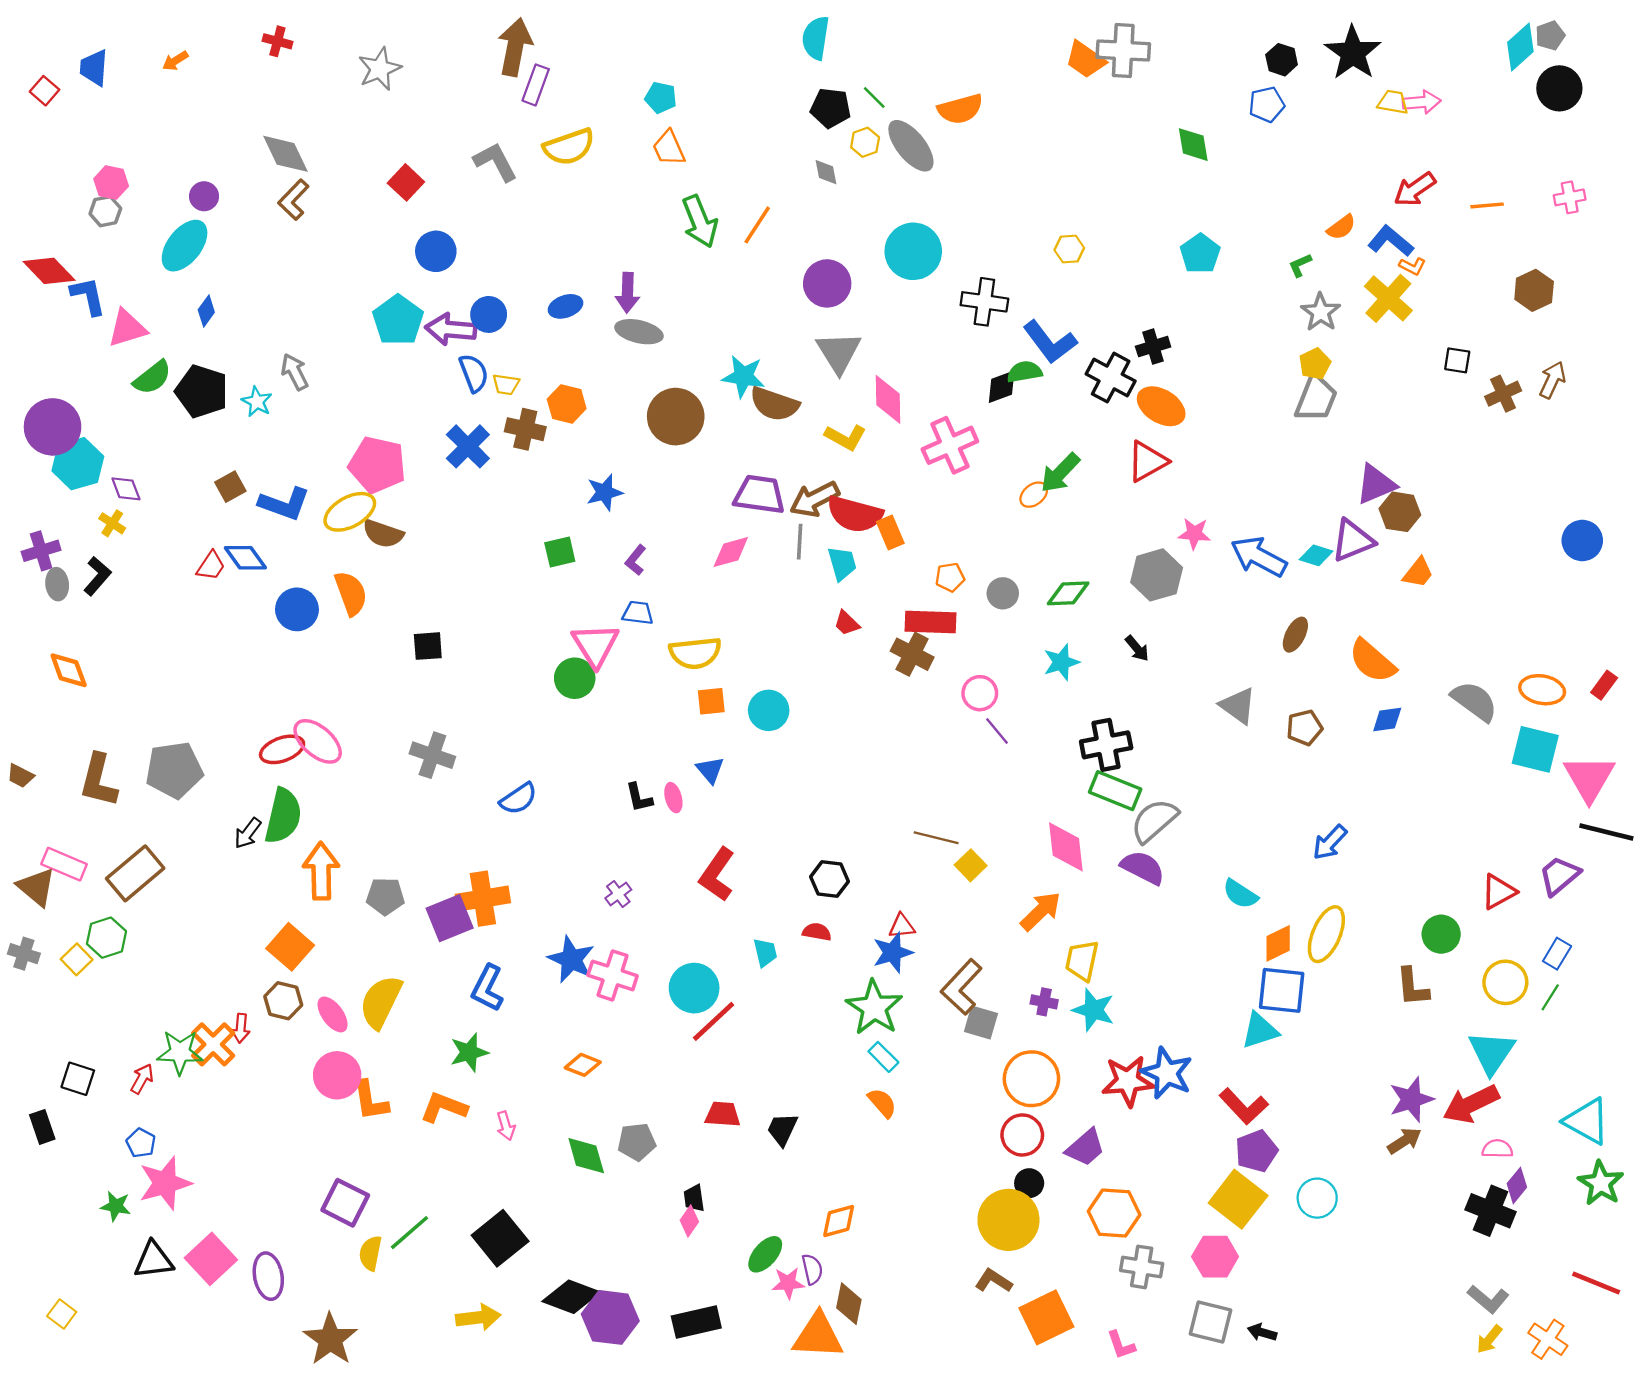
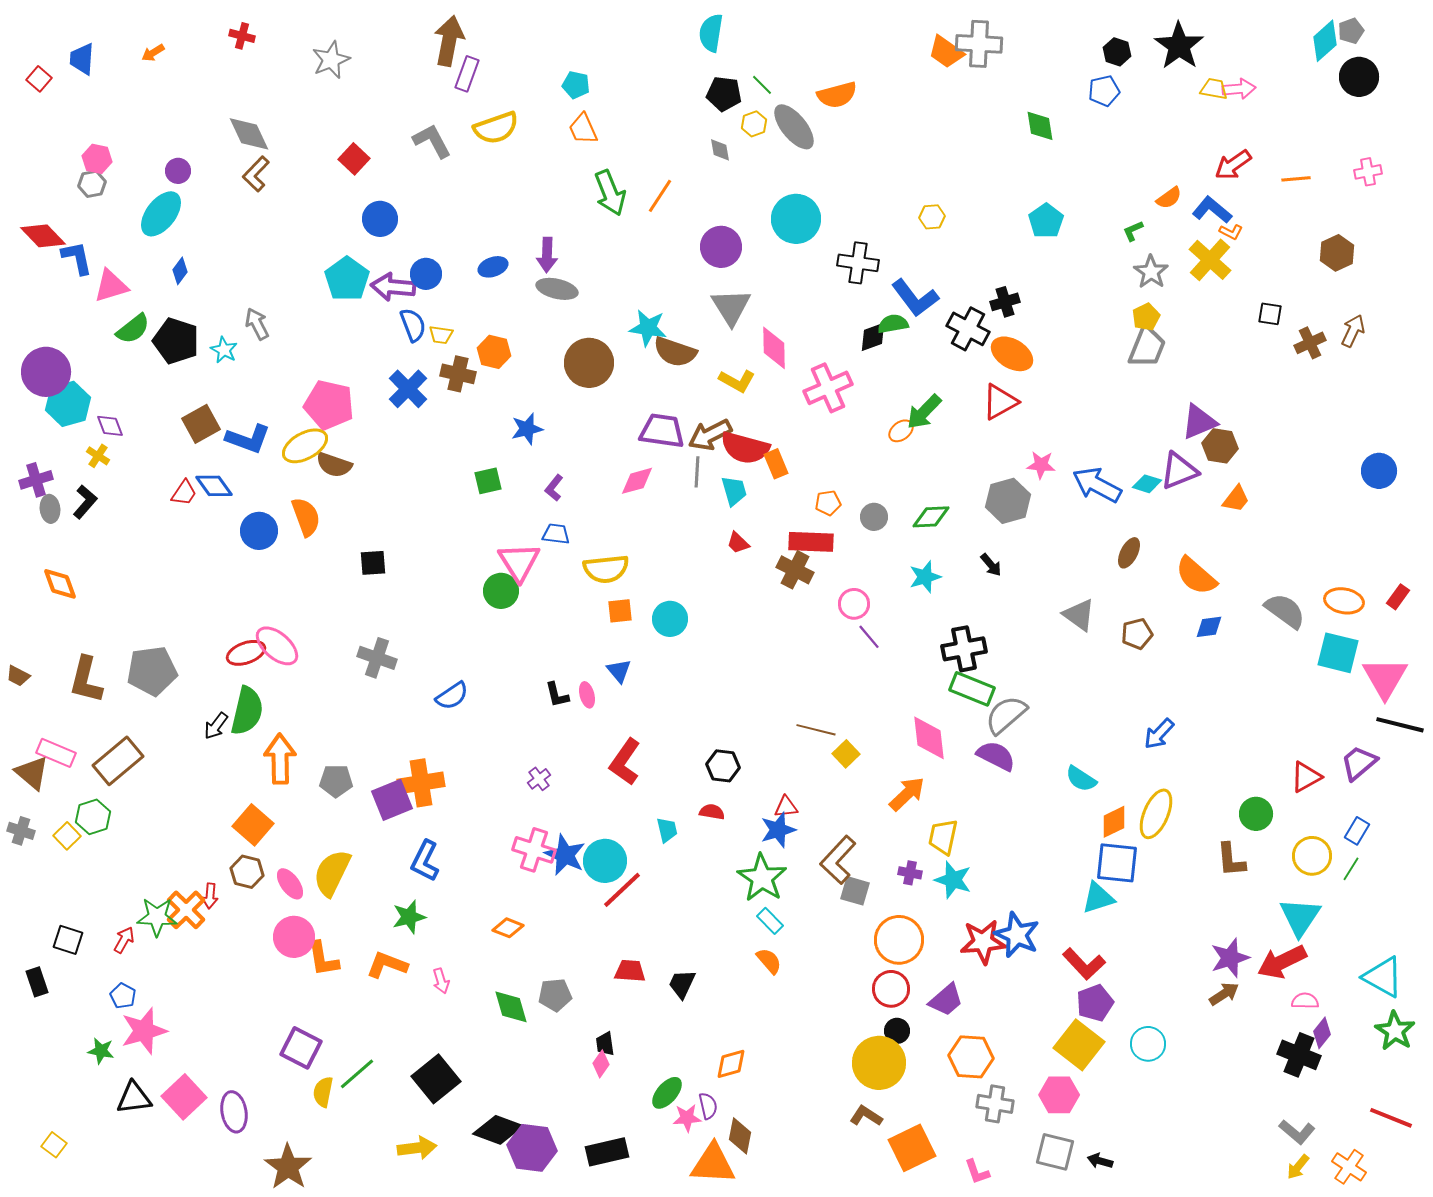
brown square: (230, 487) -> (201, 424), size x1.4
blue star: (571, 959) -> (565, 855), moved

